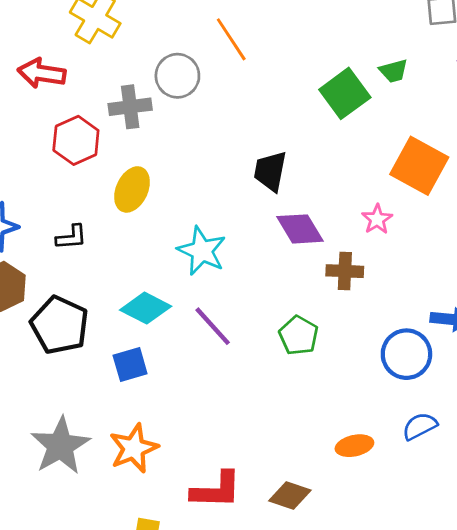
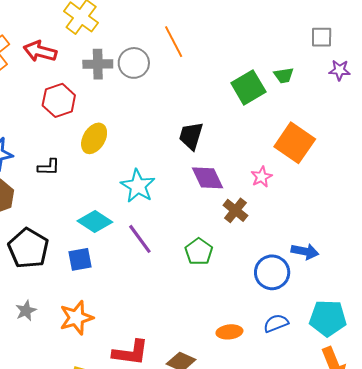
gray cross: (130, 107) -> (98, 64), moved
brown cross: (345, 271) -> (235, 210), turned 30
black pentagon: (60, 325) -> (28, 248), moved
gray star: (60, 446) -> (26, 311), size x0.5

